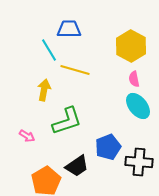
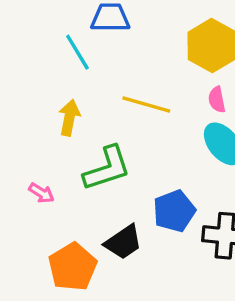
yellow line: (75, 70) -> (146, 105), moved

